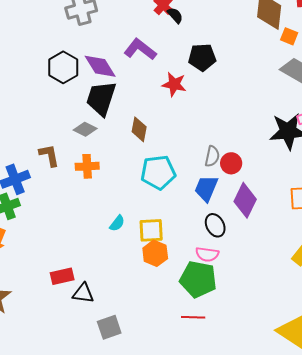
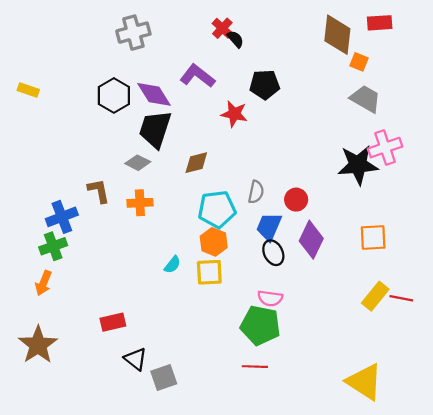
brown diamond: (139, 129) -> (196, 163), turned 65
gray semicircle: (212, 156) -> (256, 192), moved
black ellipse: (215, 225) -> (273, 253), moved
orange hexagon: (155, 253) -> (214, 242), moved
black triangle: (83, 293) -> (136, 359), moved, turned 30

